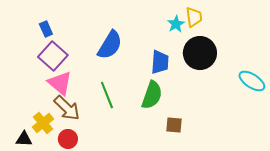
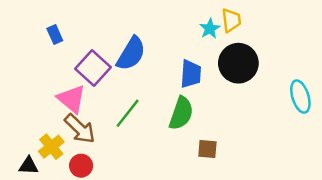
purple square: (53, 56) -> (93, 68), moved
cyan ellipse: (252, 81) -> (300, 97), turned 40
green line: (107, 95) -> (128, 113), turned 60

